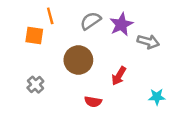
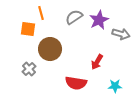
brown circle: (78, 60) -> (50, 49), moved
cyan star: (157, 97) -> (115, 86), moved
red semicircle: (93, 102) -> (76, 83), size x1.5

